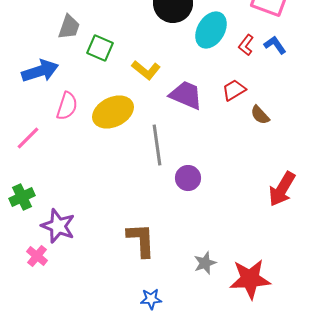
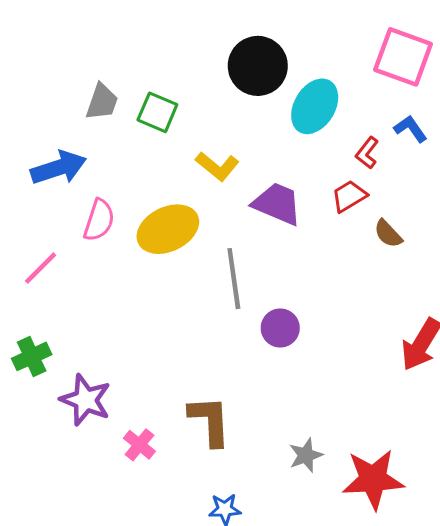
red L-shape: (246, 45) -> (367, 153), moved
green square: (100, 48) -> (157, 112), moved
pink cross: (37, 256) -> (139, 445), moved

